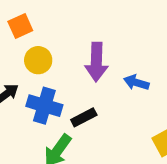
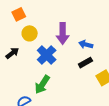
blue cross: (44, 106) -> (47, 55), moved, turned 30
black rectangle: (84, 117) -> (85, 63), moved

